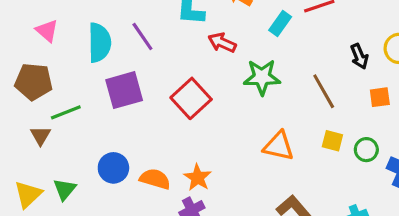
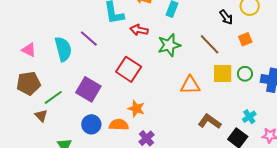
purple square: (124, 90) -> (88, 89), moved, turned -30
yellow square: (332, 141) -> (223, 74), size x1.5
orange star: (198, 178) -> (136, 109), moved

